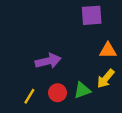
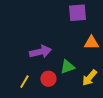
yellow arrow: (106, 79) -> (89, 78), moved
green triangle: (82, 90) -> (67, 67), moved

